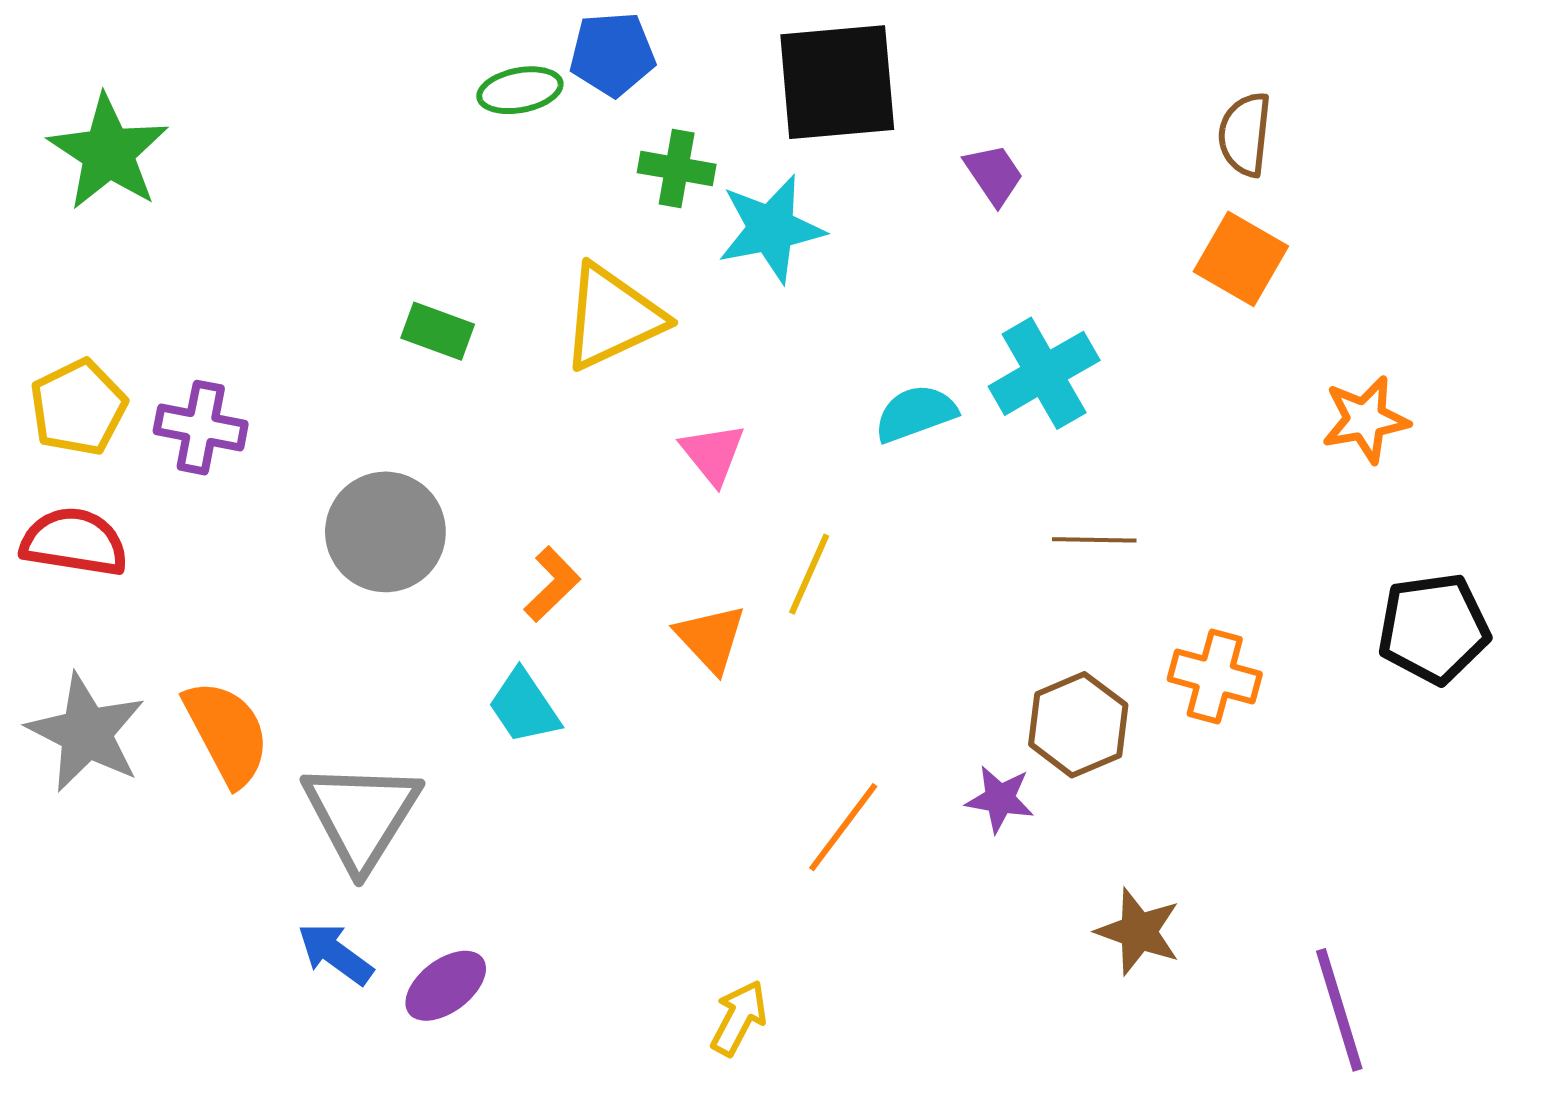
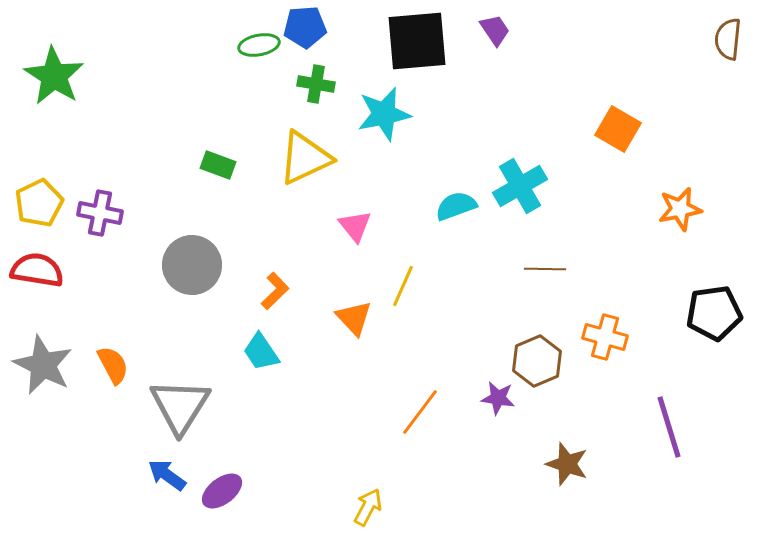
brown semicircle: (1245, 134) -> (728, 39), moved
green cross: (677, 168) -> (316, 84), moved
purple trapezoid: (994, 175) -> (495, 30), moved
orange semicircle: (227, 733) -> (113, 365), size x0.7
purple line: (1339, 1010) -> (669, 427), moved

